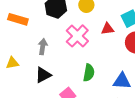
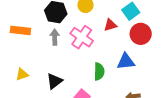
gray arrow: (43, 47) -> (55, 37), moved
blue triangle: (122, 81) -> (126, 61), moved

